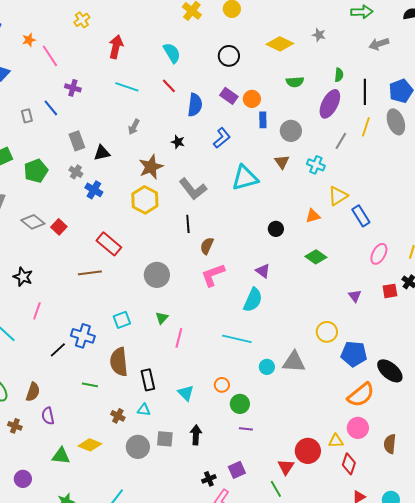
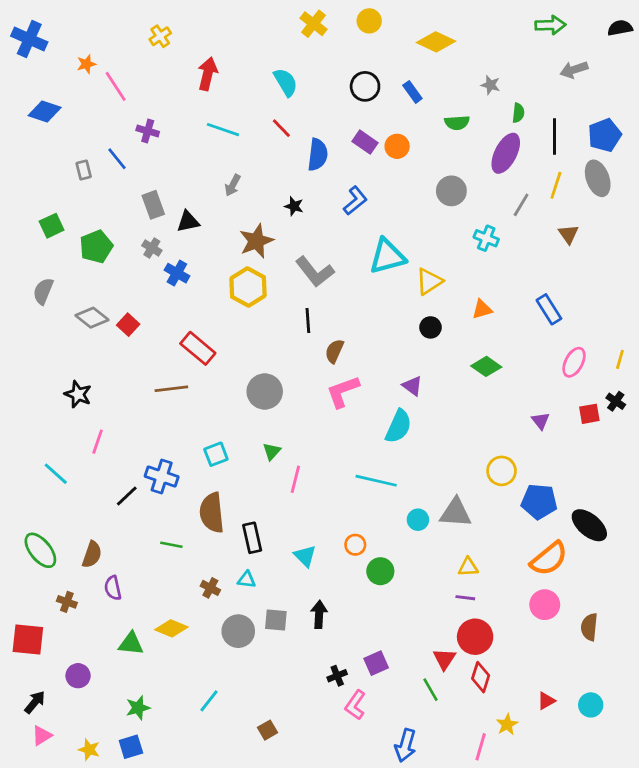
gray star: (319, 35) -> (490, 85), moved
yellow diamond: (280, 44) -> (436, 42), moved
blue rectangle: (263, 120) -> (412, 92), moved, turned -35
brown triangle: (282, 162) -> (568, 234), moved
yellow triangle: (338, 196) -> (429, 281), moved
purple line: (246, 429) -> (465, 598), moved
yellow triangle: (336, 441) -> (468, 567), moved
red diamond: (349, 464) -> (481, 677), moved

